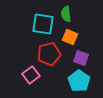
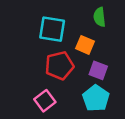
green semicircle: (66, 14) -> (99, 17), moved
pink square: (31, 75) -> (45, 101), moved

